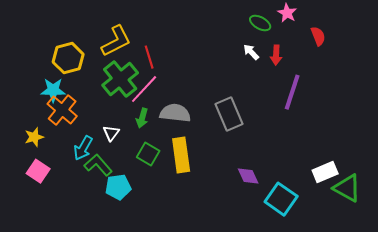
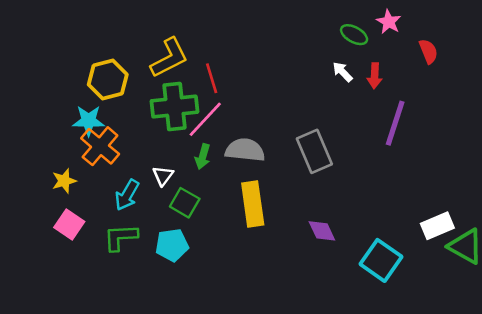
green cross: (120, 79) -> (174, 106), turned 33
green square: (148, 154) -> (185, 203), moved
green L-shape: (98, 165) -> (121, 237), moved, turned -52
purple diamond: (248, 176) -> (322, 231), moved

